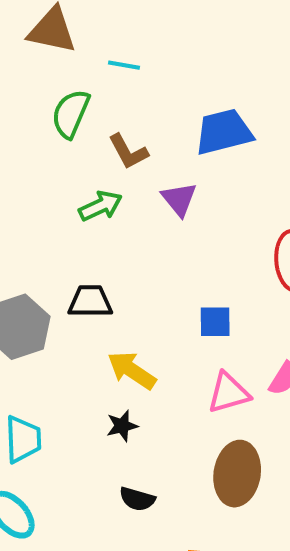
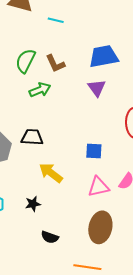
green semicircle: (71, 114) -> (25, 61), moved
purple triangle: (179, 199) -> (97, 88), moved
black star: (122, 426) -> (33, 204), moved

